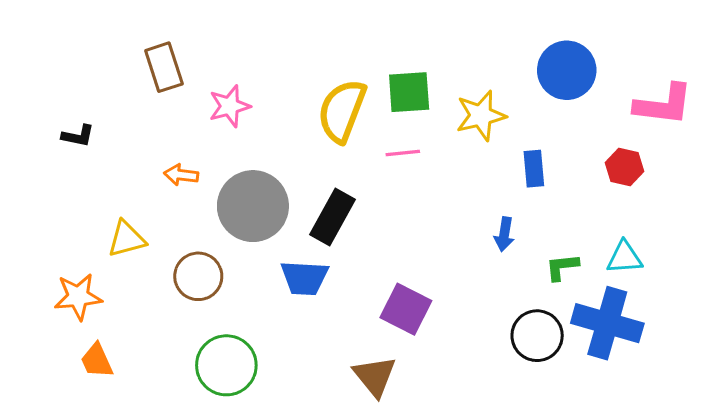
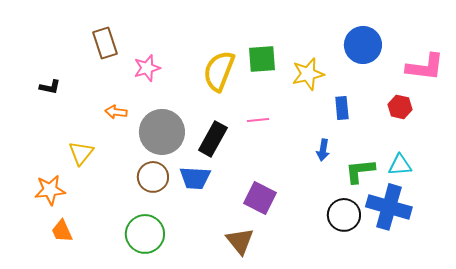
pink line: (403, 153) -> (258, 120), moved
yellow triangle: (126, 239) -> (81, 153), turned -36
green L-shape: (562, 267) -> (360, 171), size x1.4
brown circle: (198, 276) -> (153, 177), moved

